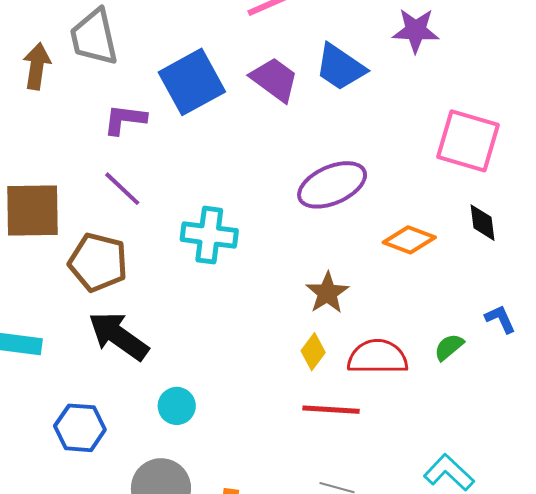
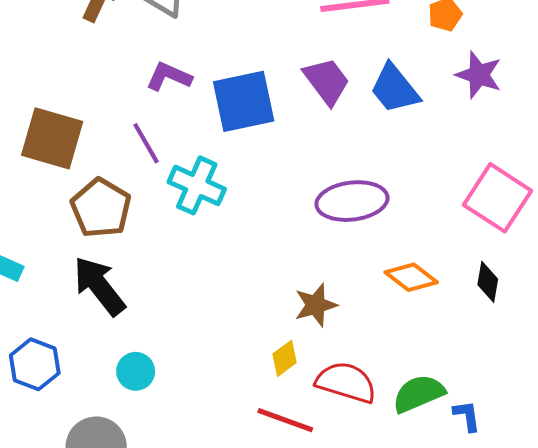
blue square: (192, 82) -> (244, 101), moved
cyan cross: (209, 235) -> (197, 185), moved
blue L-shape: (500, 319) -> (467, 416), moved
green semicircle: (449, 347) -> (419, 394), size x1.6

